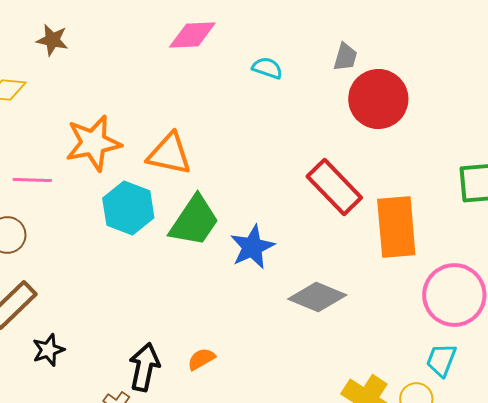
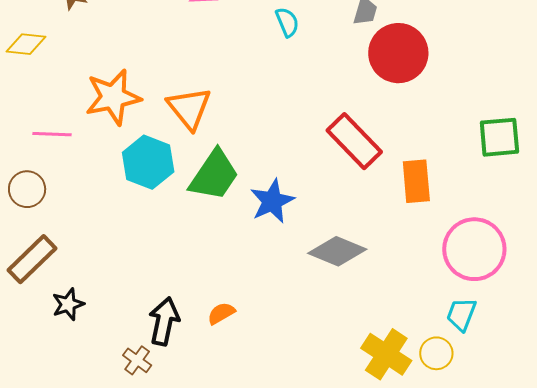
cyan semicircle: (267, 68) -> (287, 22), turned 48
orange triangle: (169, 154) -> (189, 108), turned 39
orange rectangle: (396, 227) -> (416, 181), size x0.7

